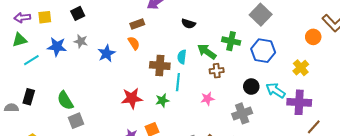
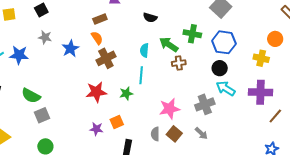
orange circle: (313, 37) -> (275, 39), moved
blue star: (57, 47) -> (19, 55), moved
brown cross: (160, 65) -> (106, 58), moved, turned -30
yellow cross: (301, 68) -> (261, 58), turned -35
black circle: (251, 87) -> (220, 68), moved
cyan arrow: (276, 90) -> (226, 88), moved
pink star: (207, 99) -> (170, 109), moved, size x1.5
green semicircle: (65, 100) -> (31, 96), turned -30

